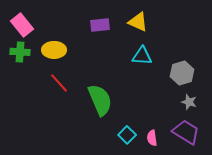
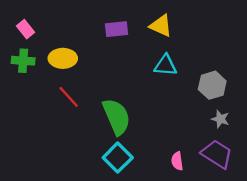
pink rectangle: (22, 25) -> (25, 29), size x0.7
cyan square: (127, 135) -> (118, 158), moved, size x1.4

